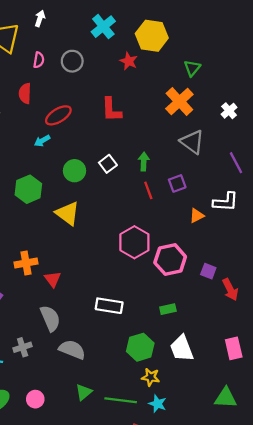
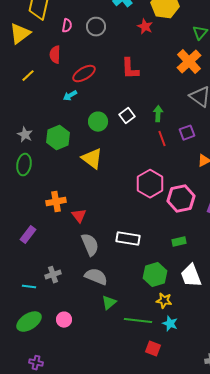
gray semicircle: (50, 318) -> (90, 245), moved
green triangle: (84, 392) -> (109, 303), moved

